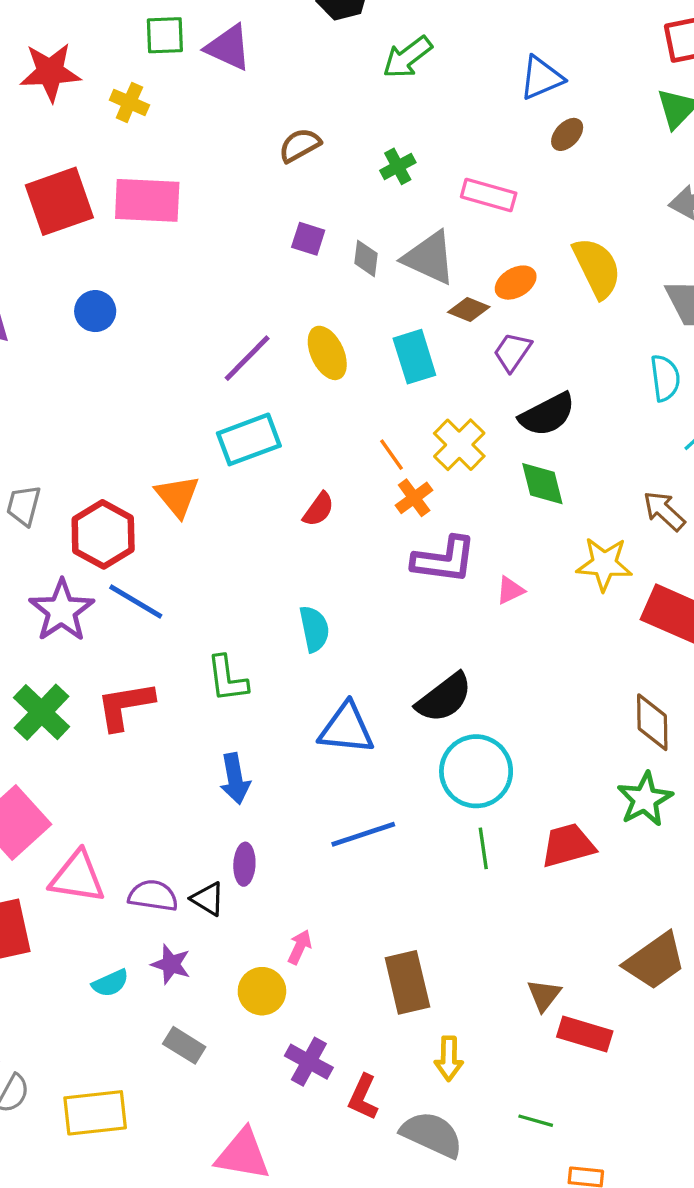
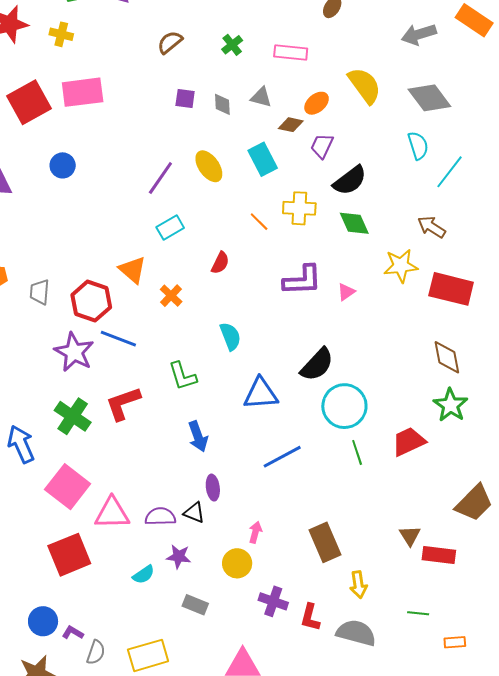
gray triangle: (429, 258) -> (261, 97), size x0.6
cyan rectangle: (249, 439) -> (170, 228), size x0.7
yellow cross: (459, 445) -> (299, 208), turned -32
orange cross: (414, 498) -> (171, 296), moved

